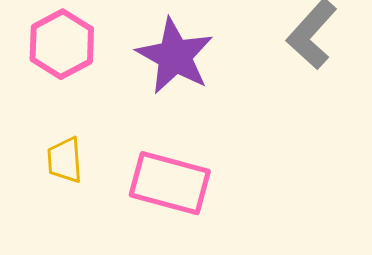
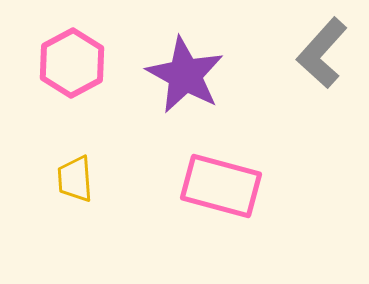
pink rectangle: (170, 183) -> (221, 186), moved

